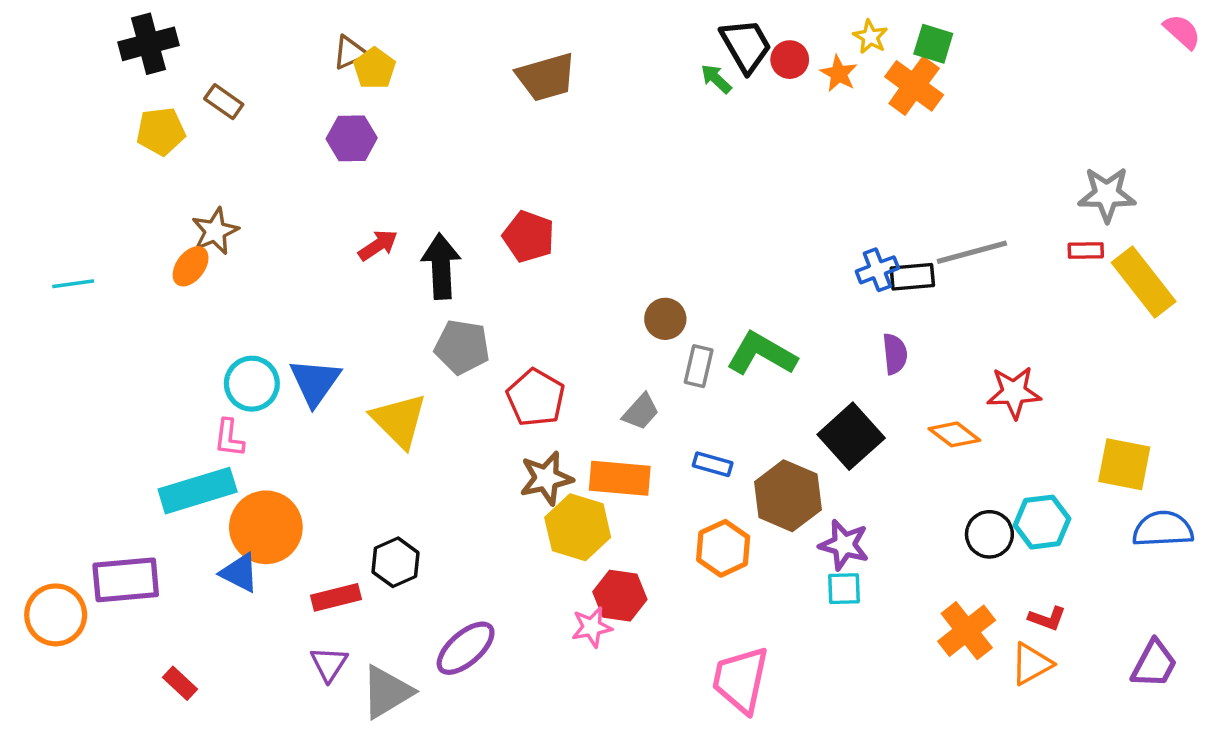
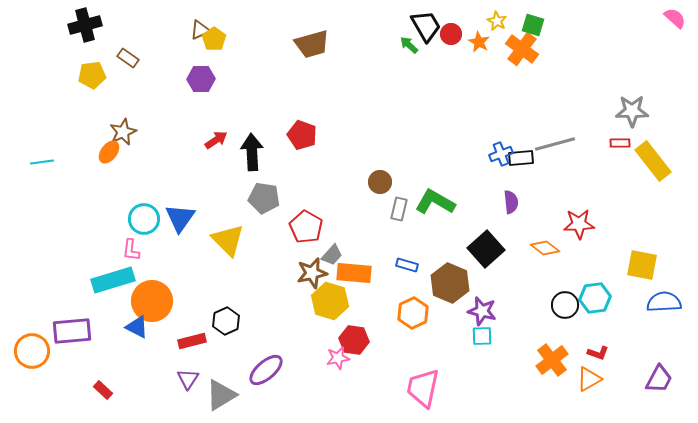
gray trapezoid: (641, 412) -> (332, 255), moved

